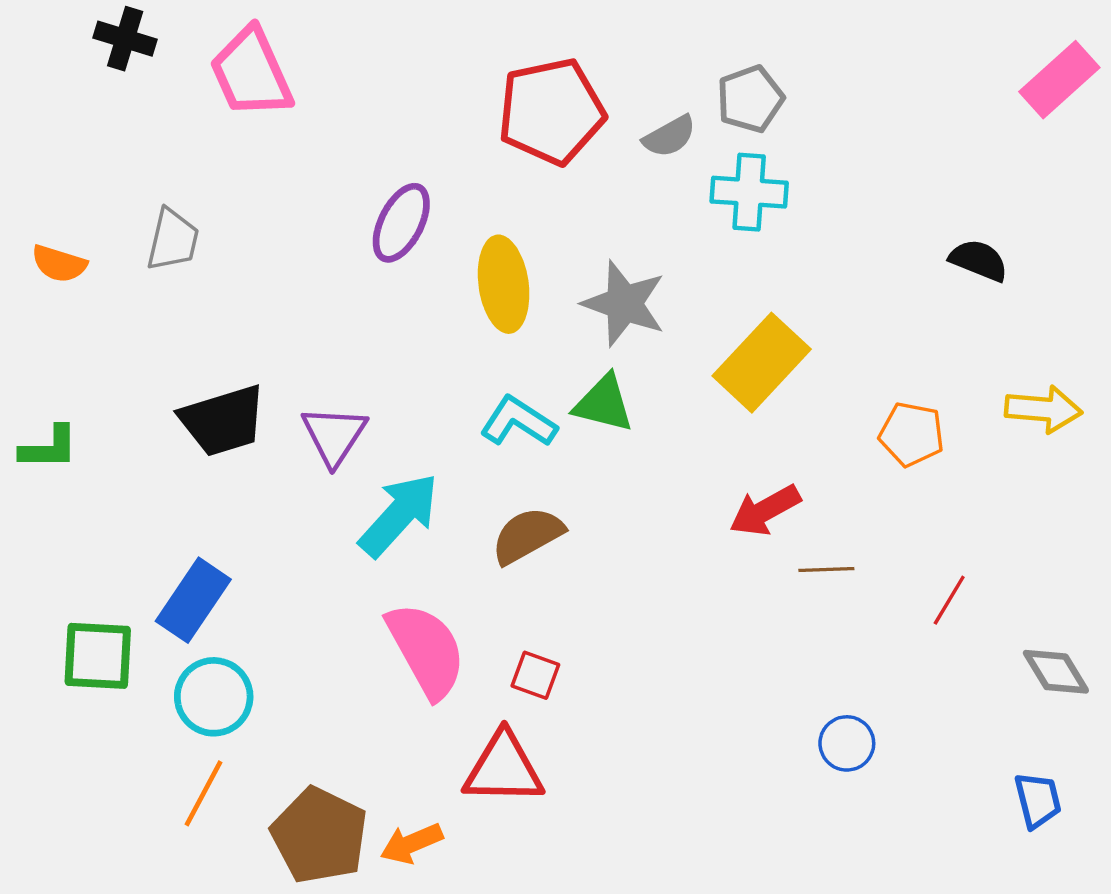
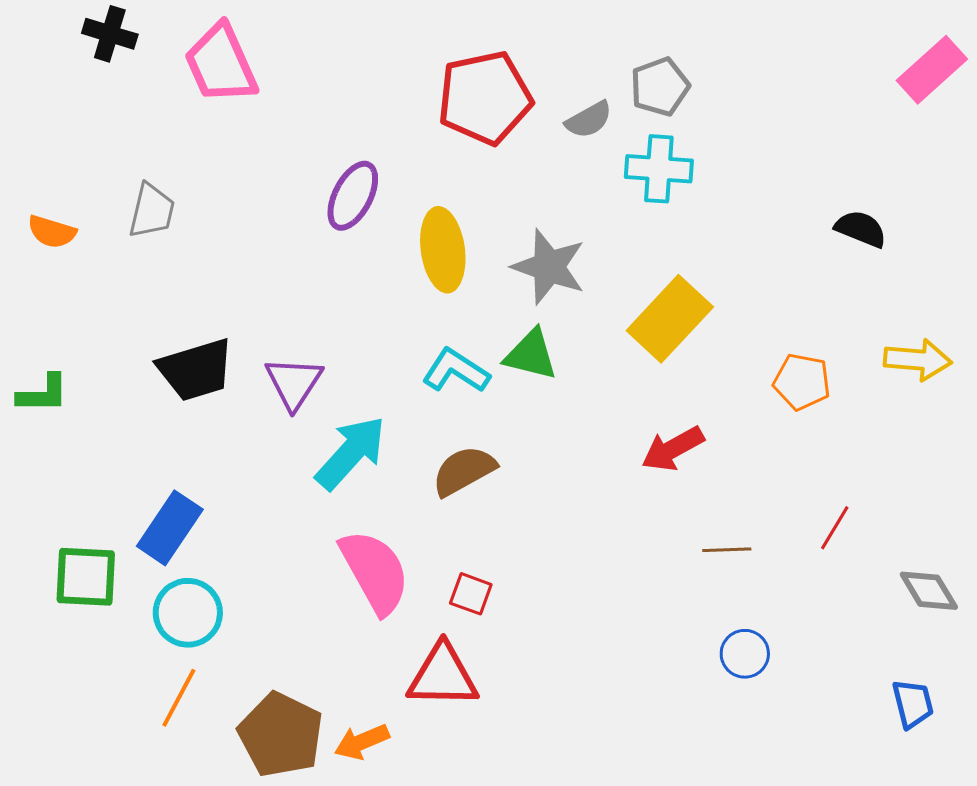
brown line: (826, 569) -> (727, 550), moved

